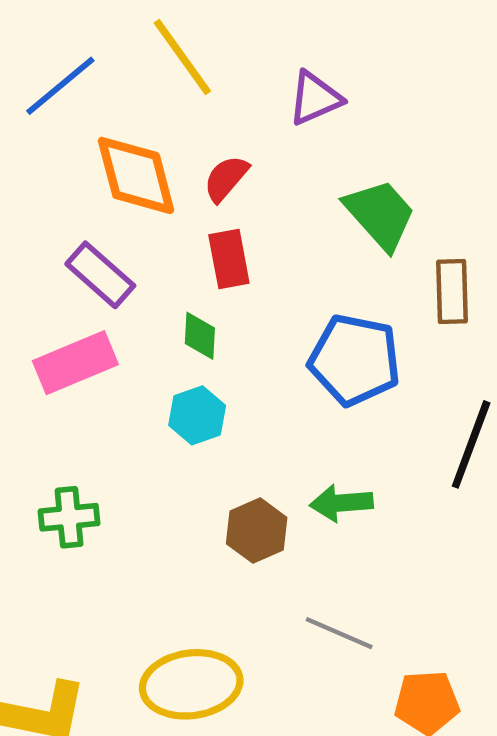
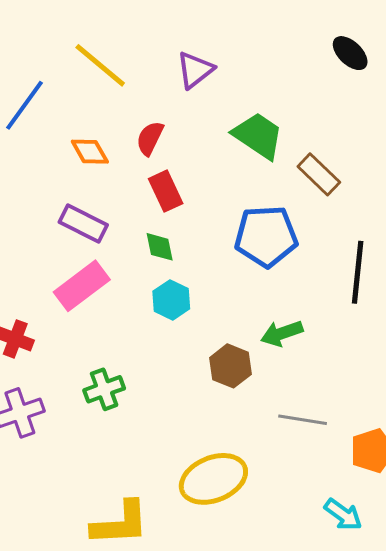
orange diamond: (136, 175) -> (90, 152), size x0.6
brown rectangle: (452, 291) -> (319, 174), turned -30

